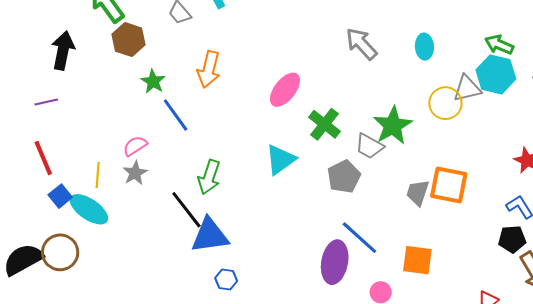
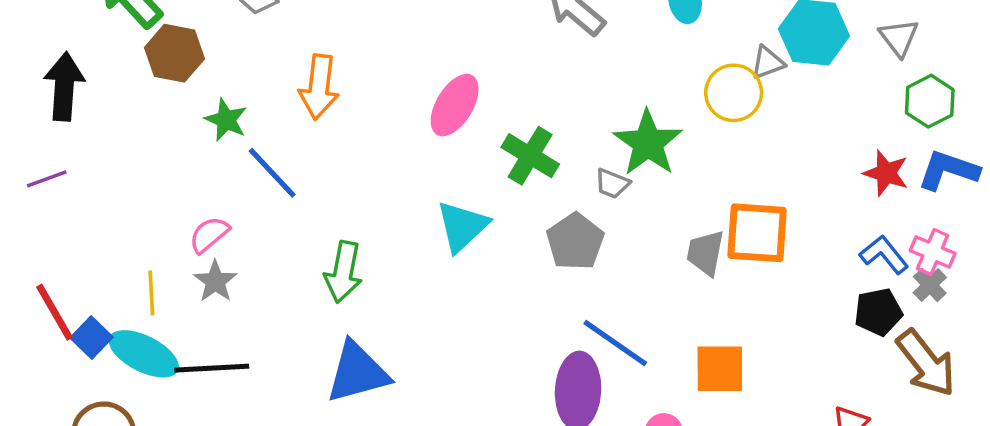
gray triangle: (467, 88) -> (768, 63), size x0.7
gray trapezoid: (369, 146) -> (612, 184), size x0.7
red line: (43, 158) -> (55, 312), moved
black line: (186, 210) -> (212, 368), moved, turned -48

